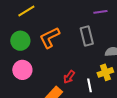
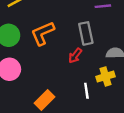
red arrow: (69, 77) -> (75, 56), moved

